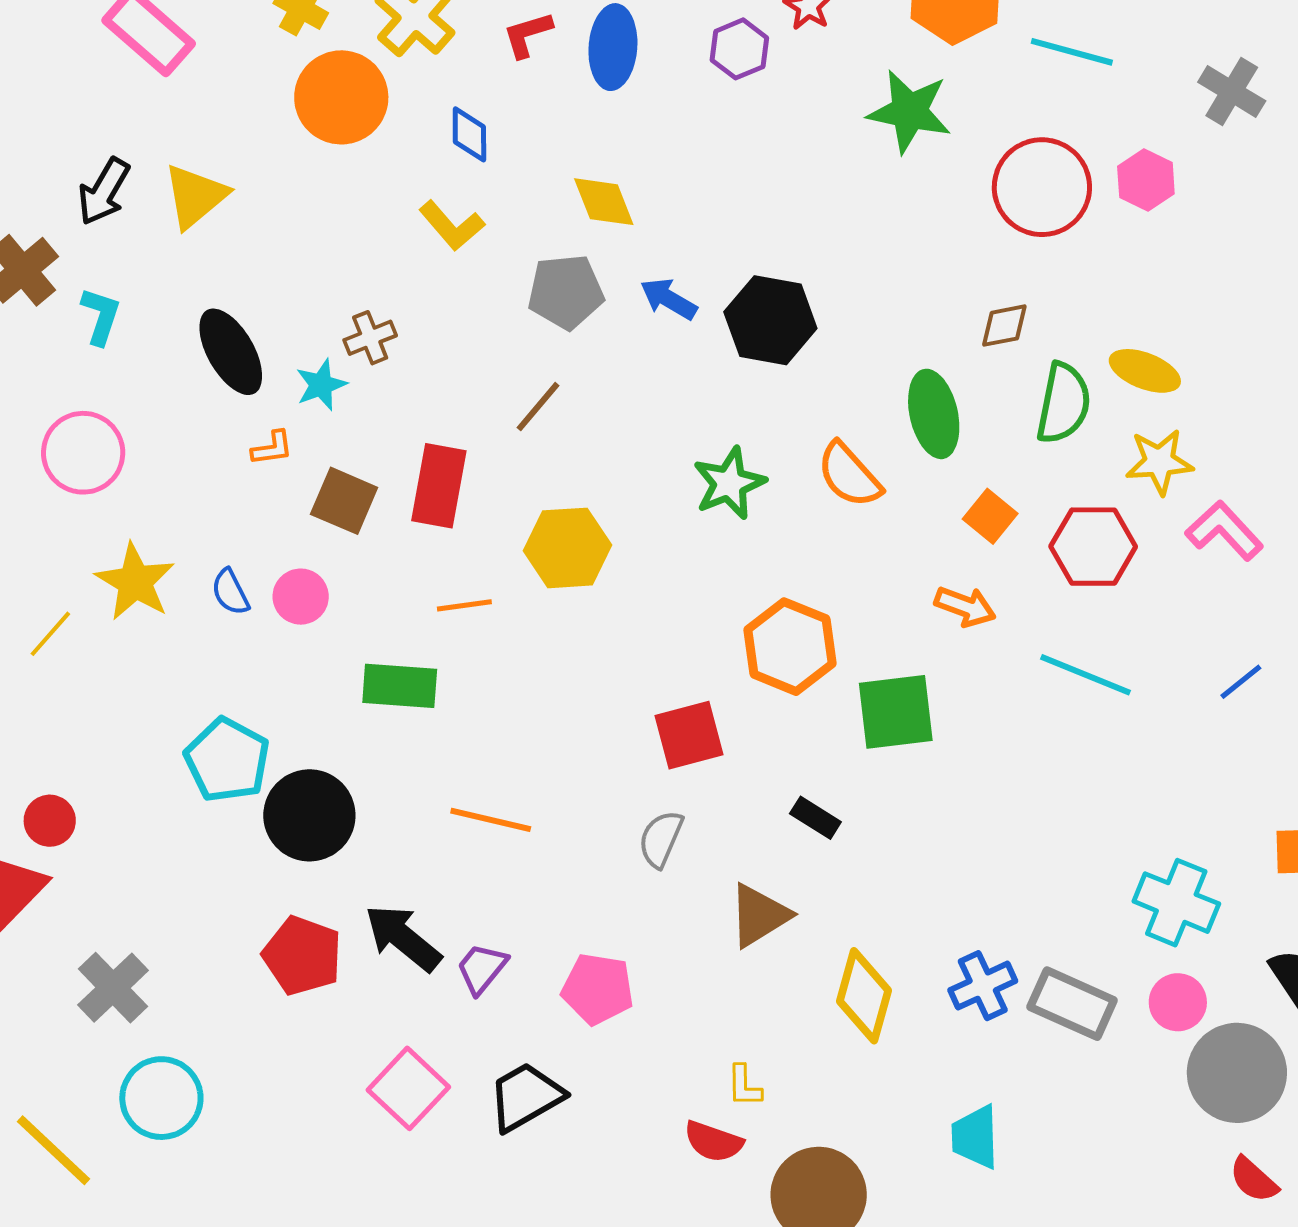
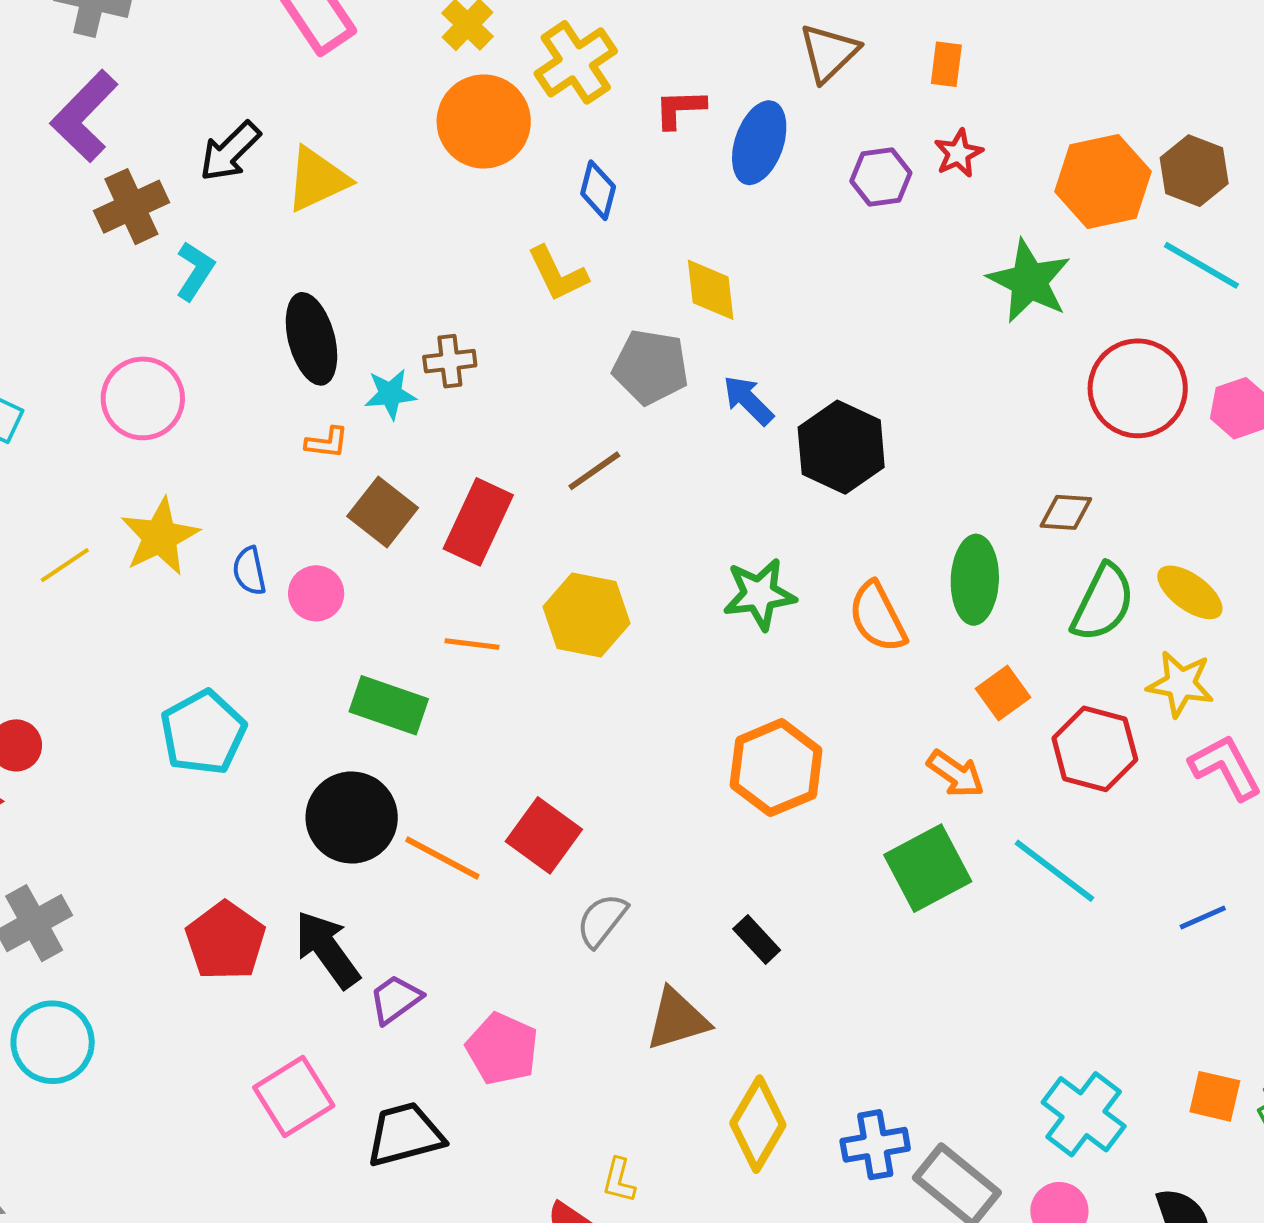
green square: (896, 712) -> (928, 868), moved, turned -36
red square: (689, 735) -> (544, 835), moved, turned 36
black circle: (309, 815) -> (352, 817), moved

